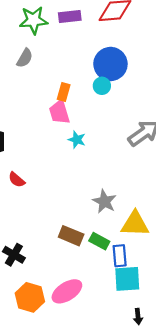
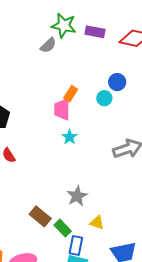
gray semicircle: (25, 58) -> (48, 45), moved
blue circle: (110, 64) -> (117, 82), size x0.6
yellow triangle: (135, 224) -> (97, 223), size x0.6

